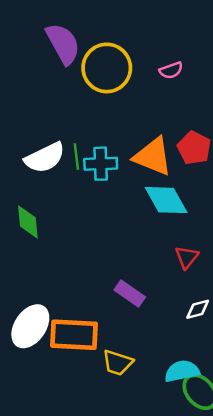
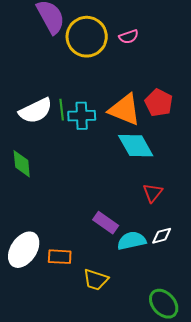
pink semicircle: (171, 70) -> (129, 37), moved
orange rectangle: (74, 335) -> (60, 257), size x0.6
cyan semicircle: (182, 371) -> (132, 241), moved

